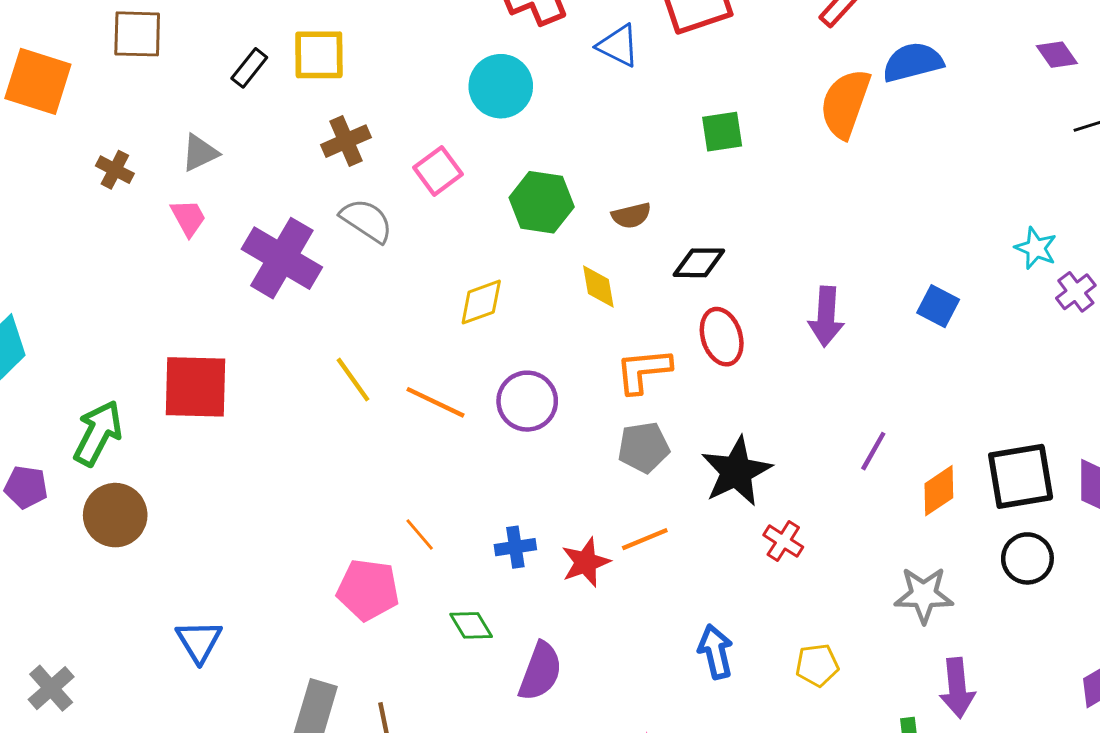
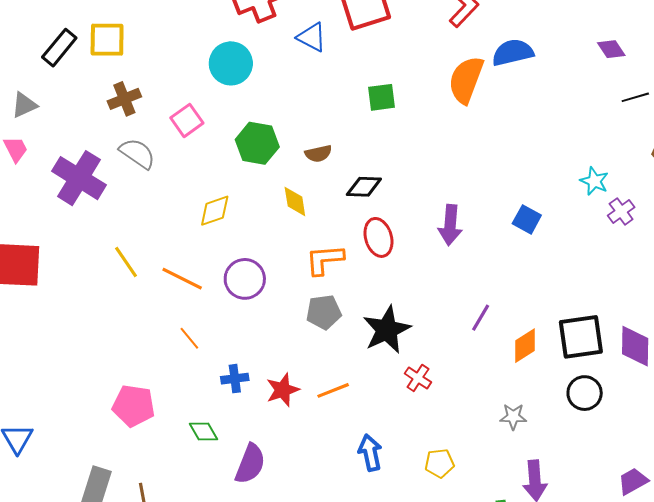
black rectangle: (249, 68) -> (59, 48), size x1.4
orange line: (420, 534) -> (189, 338), moved
orange line: (645, 539) -> (333, 390), moved
gray star: (924, 595) -> (513, 417), size x0.7

